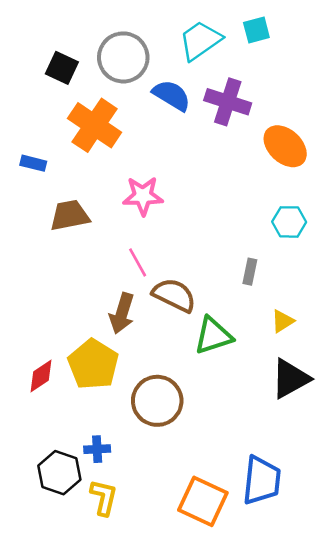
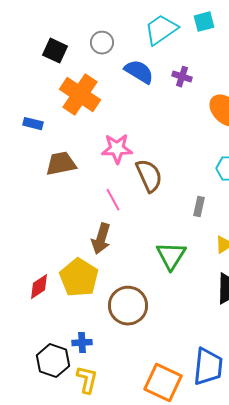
gray circle: (123, 57) -> (102, 43), size x0.6
purple cross: (228, 102) -> (182, 77), size x0.6
brown semicircle: (174, 295) -> (149, 176), moved, turned 40
green triangle: (213, 336) -> (171, 256), turned -40

